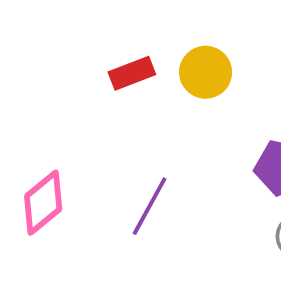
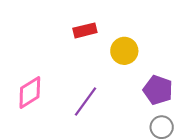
yellow circle: (206, 72) -> (124, 51), moved

